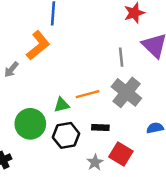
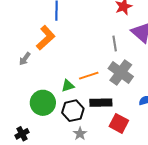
black rectangle: (100, 127) -> (101, 103), size x1.5
gray star: (95, 162) -> (80, 134), moved

